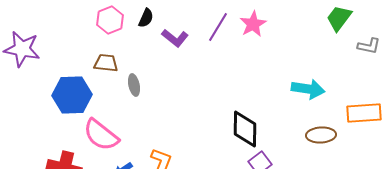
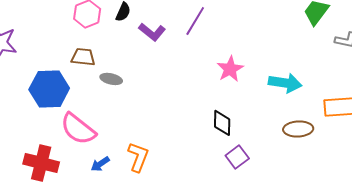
pink star: (253, 24) -> (230, 69), moved
gray ellipse: (134, 85) -> (111, 79), turned -65
black diamond: (245, 129) -> (222, 123), size x0.7

